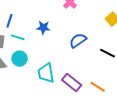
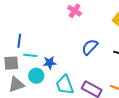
blue star: (43, 28) -> (50, 63), moved

